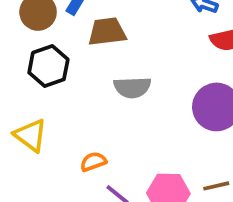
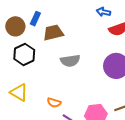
orange semicircle: (93, 162) -> (54, 103), turned -136

